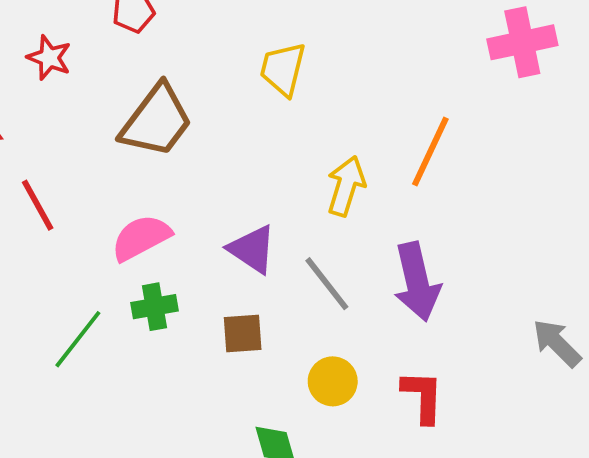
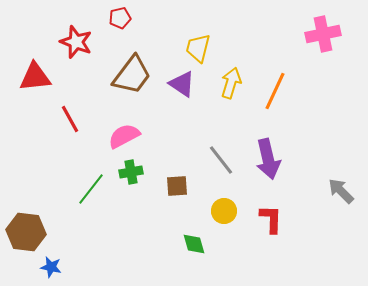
red star: (49, 58) -> (76, 42), size x1.4
yellow arrow: (346, 186) -> (231, 83), moved
purple triangle: (252, 249) -> (182, 84), moved

